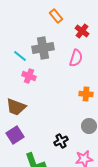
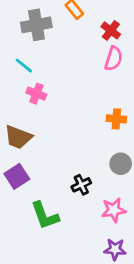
gray cross: (43, 48) -> (36, 25), moved
pink semicircle: (76, 58) -> (114, 59), moved

